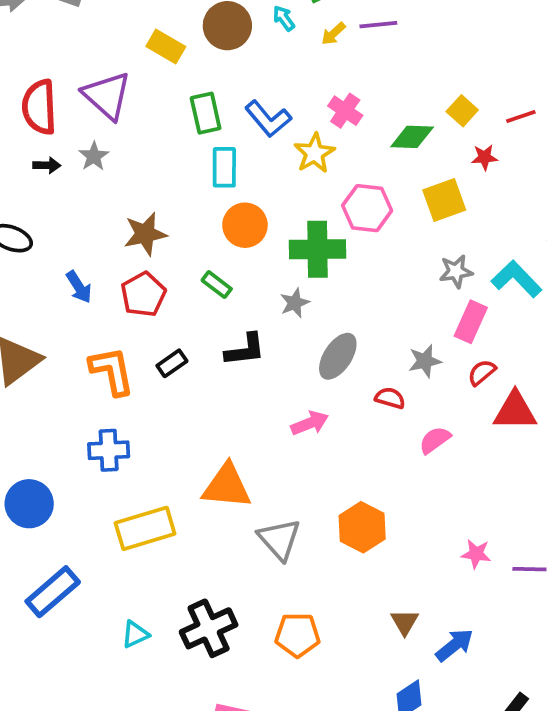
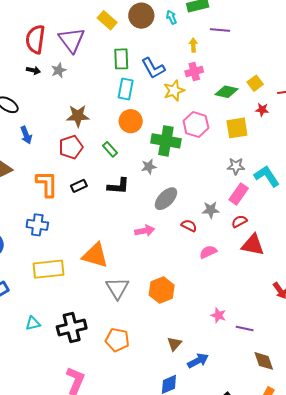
yellow arrow: (333, 34) -> (193, 45), moved, turned 120
pink cross: (345, 111) -> (194, 72), turned 30
blue arrow: (79, 287) -> (26, 135), moved

